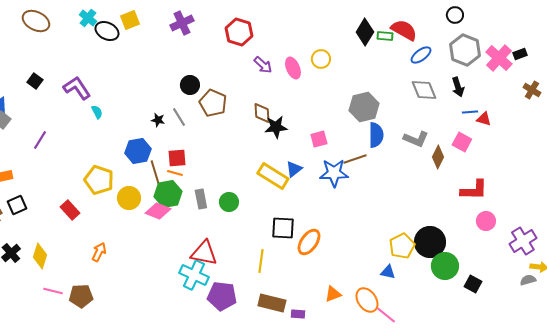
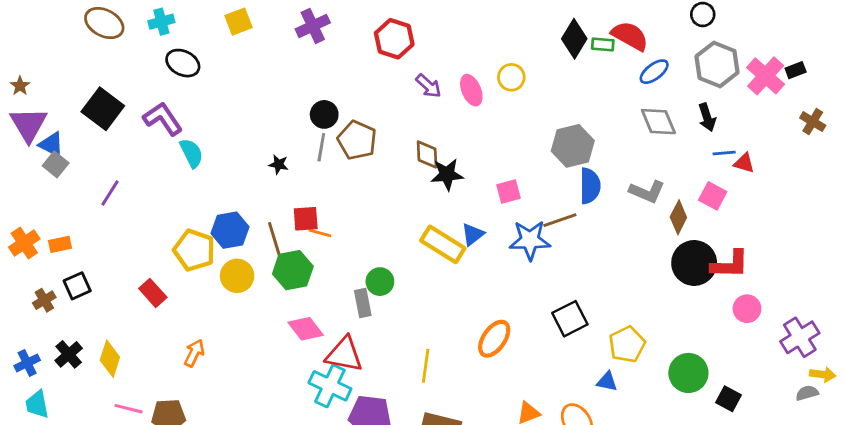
cyan cross: (88, 18) -> (161, 22), moved, turned 36
black ellipse: (107, 31) -> (183, 63), moved
black square: (35, 81) -> (103, 109), size x1.8
cyan semicircle: (97, 112) -> (191, 153), size x1.5
gray line: (179, 117) -> (321, 147), moved, turned 42
blue hexagon: (138, 151) -> (230, 230), moved
orange line: (175, 173) -> (320, 233), moved
gray rectangle: (201, 199) -> (363, 303), moved
pink diamond: (158, 211) -> (306, 329), moved, turned 30
black square: (283, 228) -> (570, 319), moved, turned -30
black circle: (430, 242) -> (694, 263), moved

